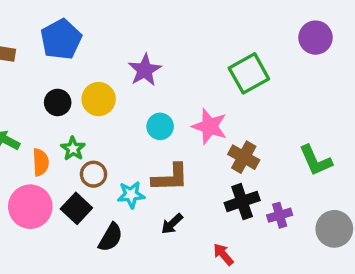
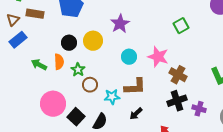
green square: (249, 73) -> (181, 26), size x0.7
orange semicircle: (41, 162) -> (59, 62), moved
black square: (76, 208) -> (76, 117), moved
purple cross: (280, 215) -> (199, 109), turned 32

